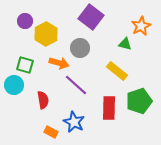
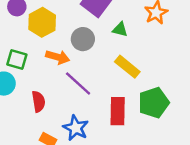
green triangle: (125, 44) -> (120, 29), moved

